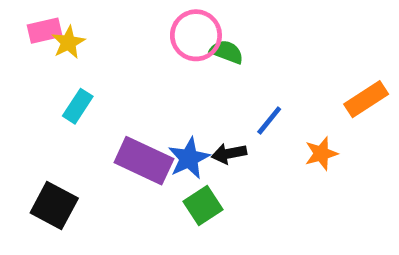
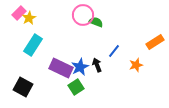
pink rectangle: (45, 31) -> (19, 13), turned -32
cyan rectangle: (78, 106) -> (33, 45), size x1.5
black arrow: (229, 153) -> (97, 65), turned 80
green square: (203, 205) -> (76, 87), moved

